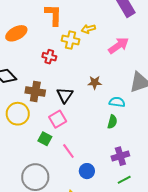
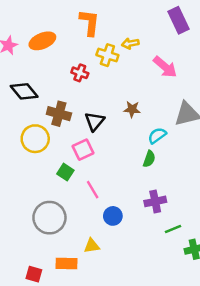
pink arrow: (118, 45) -> (165, 67), turned 70
cyan semicircle: (117, 102) -> (157, 135), turned -49
green line: (124, 180) -> (173, 229), moved

